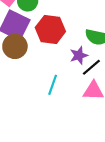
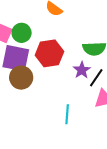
cyan line: (53, 85) -> (67, 114), moved

